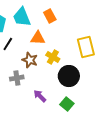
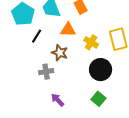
yellow cross: (53, 57) -> (91, 42), moved
purple arrow: (40, 96) -> (58, 100), moved

